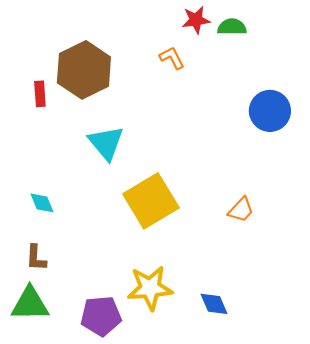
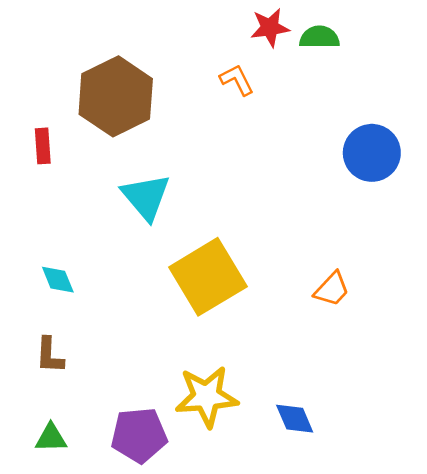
red rectangle: (40, 94) -> (43, 146), moved
green triangle: (30, 304) -> (51, 438), moved, size x0.6

